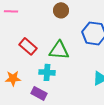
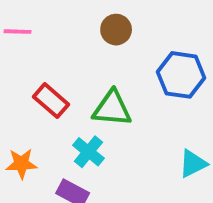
cyan cross: (47, 72) -> (88, 152), turned 35

